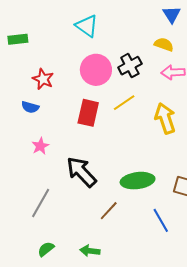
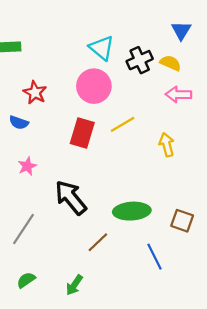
cyan triangle: (87, 26) -> (102, 48), moved
black cross: (130, 66) -> (140, 60), moved
yellow arrow: (165, 118) -> (167, 145), size x0.7
green arrow: (90, 251) -> (74, 285), turned -66

